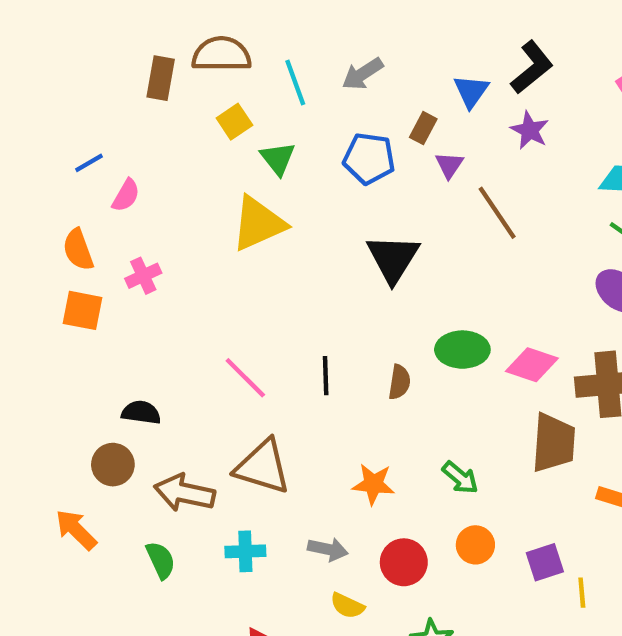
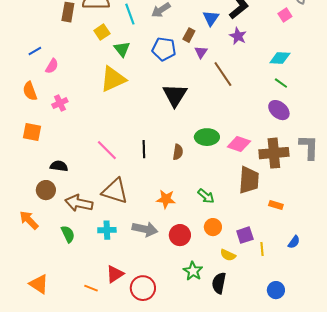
orange square: (82, 310) -> (32, 132), moved
gray arrow: (328, 549) -> (145, 229), size x1.4
yellow semicircle: (347, 606) -> (228, 255), moved

